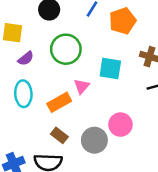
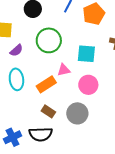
pink triangle: (82, 86) -> (64, 70), turned 40
pink circle: (120, 125) -> (88, 85), moved

